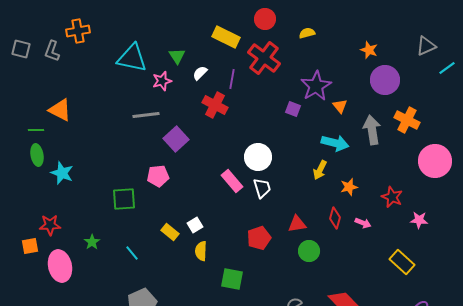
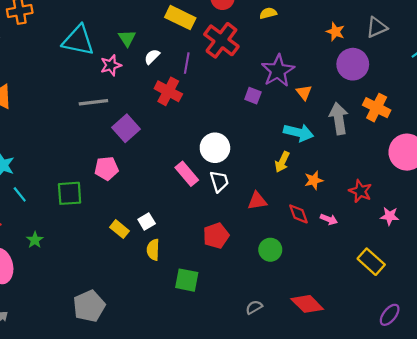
gray triangle: (426, 46) -> (377, 27), moved
red diamond: (335, 218) -> (298, 214), turned -35
red triangle: (297, 224) -> (257, 201), moved
cyan line: (132, 253) -> (20, 194), moved

